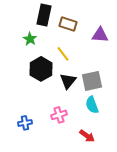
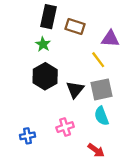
green star: (30, 39) -> (43, 44), moved
yellow line: (63, 54) -> (98, 60), moved

